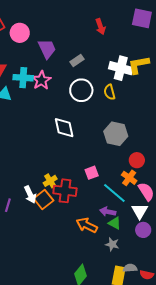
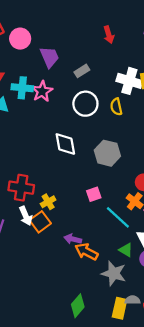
gray hexagon: (116, 134) -> (107, 153), moved
red cross: (65, 191) -> (21, 188), moved
purple arrow: (108, 212) -> (73, 239), moved
green triangle: (115, 223) -> (126, 250), moved
gray star: (112, 244) -> (114, 273), size x1.6

